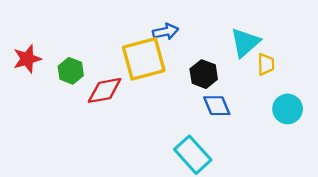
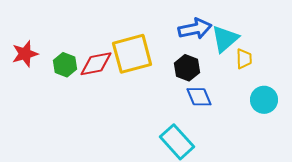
blue arrow: (166, 32) -> (195, 29), moved, size x1.4
red diamond: (105, 90) -> (96, 64), moved

